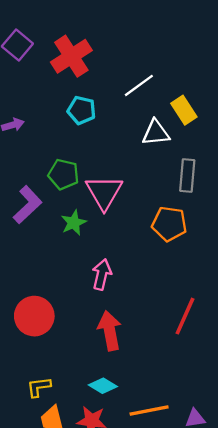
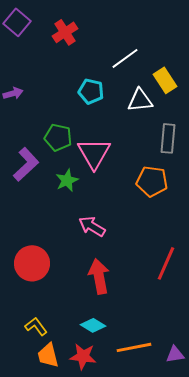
red cross: (71, 56) -> (65, 32), size x0.7
cyan pentagon: (82, 110) -> (91, 91), moved
pink arrow: (102, 274) -> (92, 226), turned -72
yellow L-shape: (39, 387) -> (36, 326), turned 60

